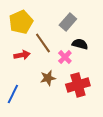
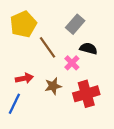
red arrow: (22, 55) -> (24, 78), moved

